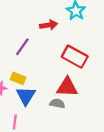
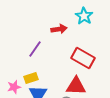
yellow rectangle: (18, 78) -> (31, 78), turned -40

